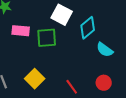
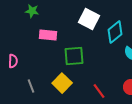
green square: (47, 38) -> (74, 56), moved

